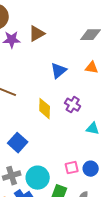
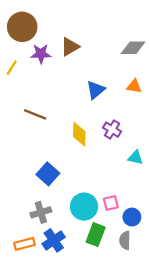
blue circle: (91, 169) -> (132, 217), moved
cyan circle: (38, 178) -> (84, 207), moved

